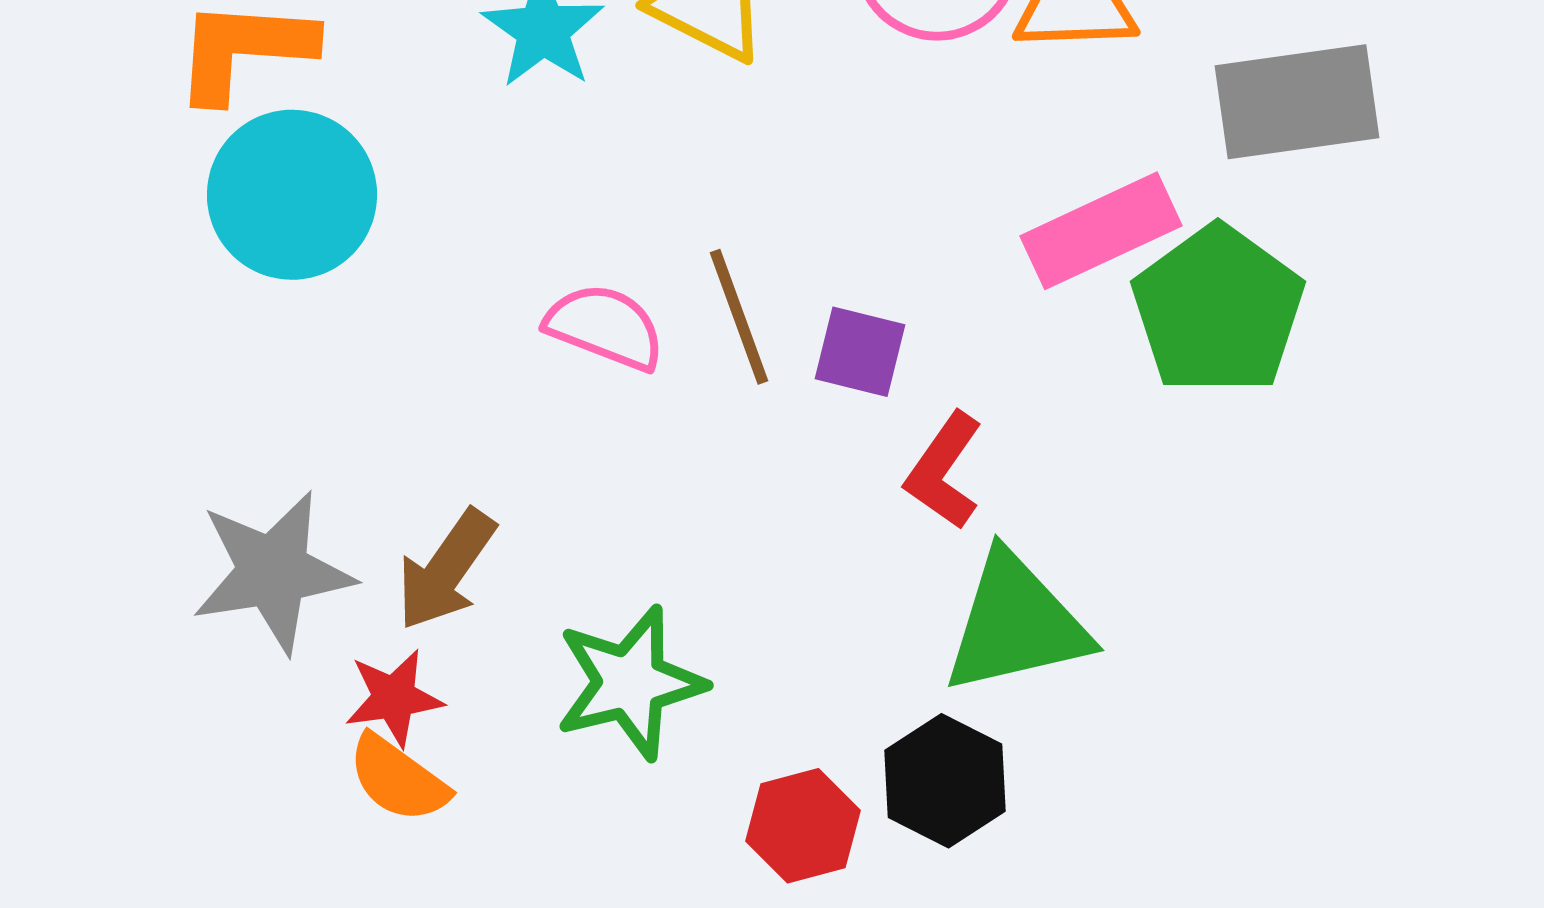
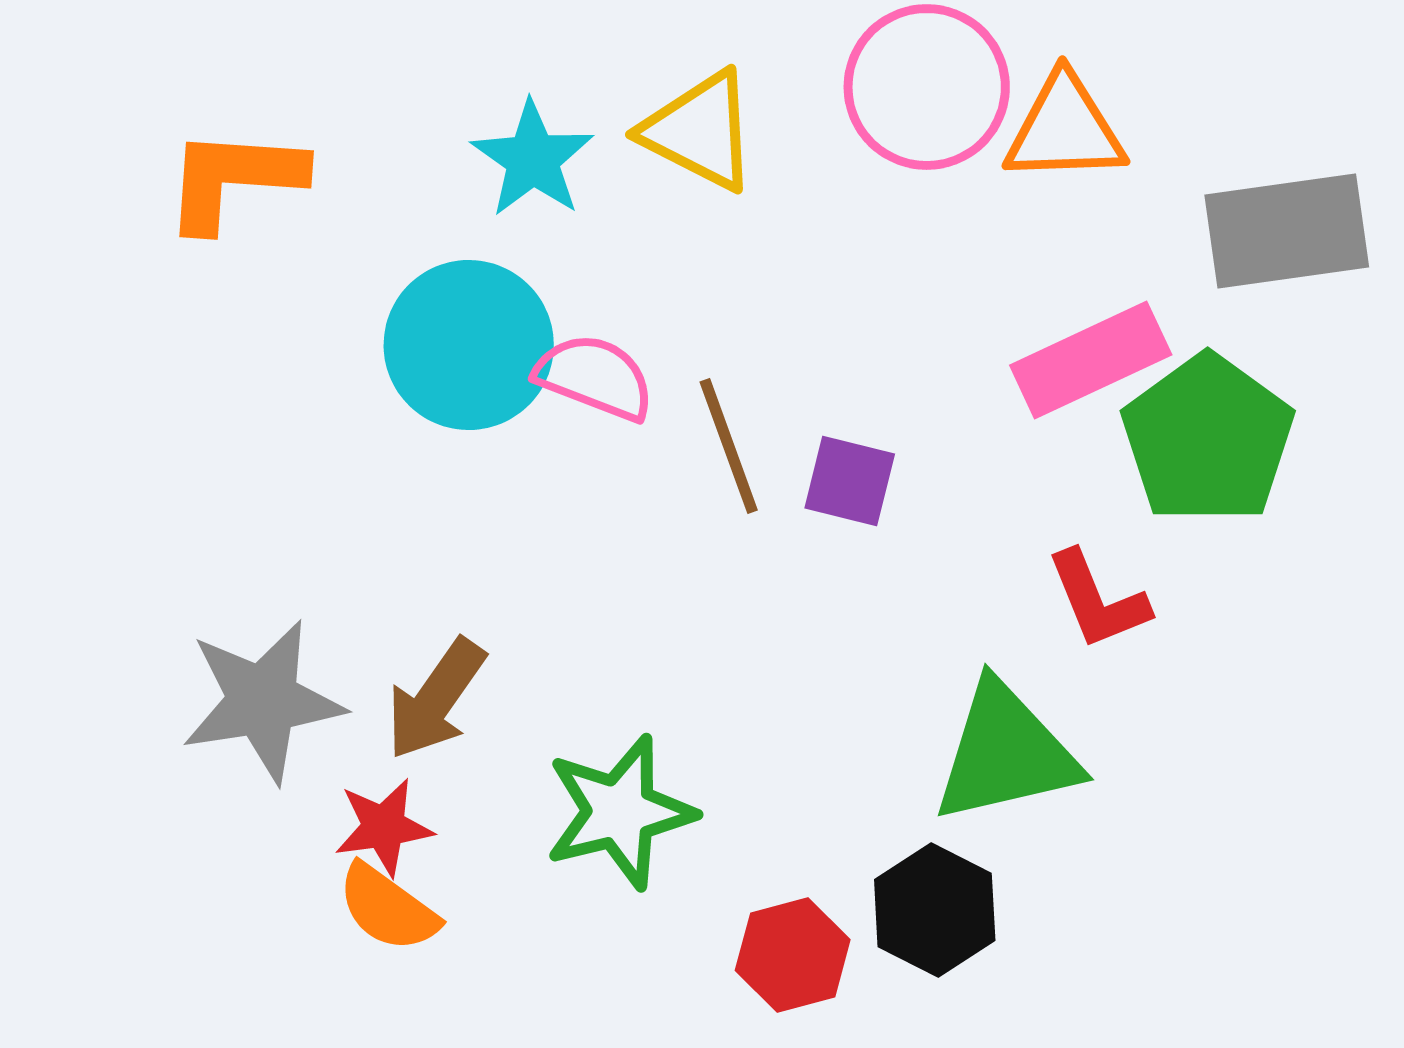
cyan circle: (292, 195) -> (469, 345), moved
pink semicircle: (605, 327) -> (595, 377), moved
red L-shape: (944, 471) -> (1098, 600), moved, turned -57

